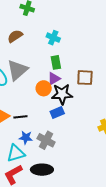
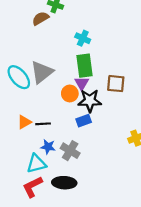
brown semicircle: (15, 36) -> (40, 18), moved
green rectangle: (56, 62) -> (85, 66), size x1.5
purple triangle: (54, 79) -> (82, 83), turned -32

